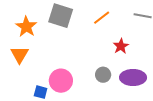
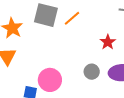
orange line: (102, 18) -> (72, 18), moved

